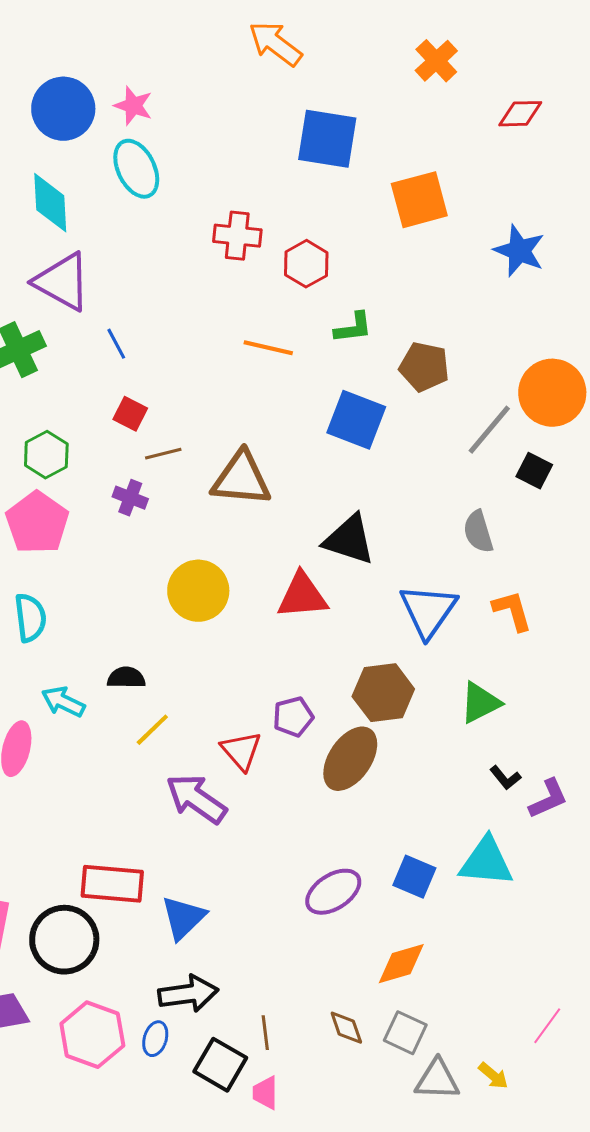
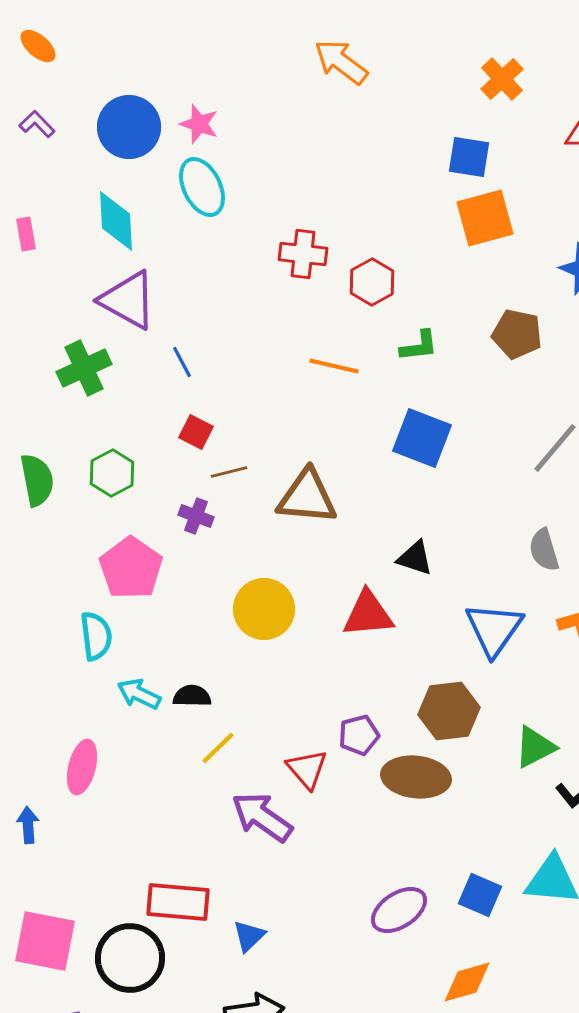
blue square: (327, 139) -> (469, 157), moved, size x0.7
brown pentagon: (424, 367) -> (517, 334), moved
pink pentagon: (37, 523) -> (131, 568), moved
black triangle: (349, 540) -> (415, 558), size x0.7
cyan arrow: (63, 702) -> (139, 694), moved
green triangle: (480, 703) -> (535, 747), moved
brown ellipse: (350, 759) -> (416, 777), turned 62
blue triangle: (183, 918) -> (249, 936), size x0.7

